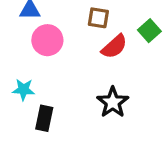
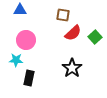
green square: (149, 31) -> (95, 37), moved
pink circle: (47, 40) -> (26, 40), moved

